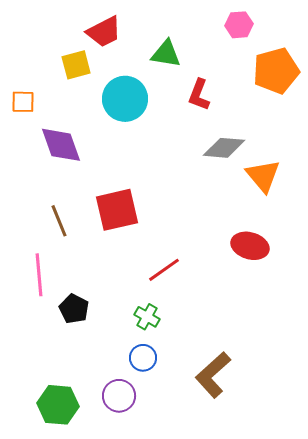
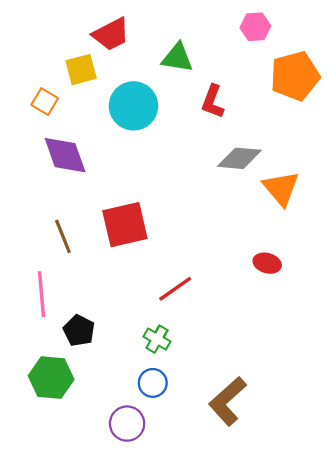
orange square: (23, 102) -> (45, 102), moved, turned 30
red ellipse: (250, 246) -> (267, 263), size x0.7
green hexagon: (58, 405) -> (51, 378), moved

